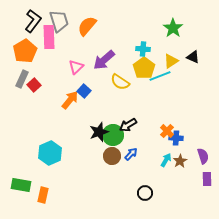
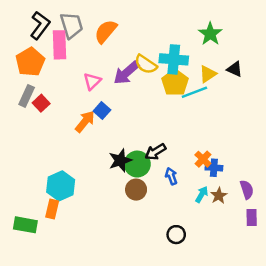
cyan cross: (143, 49) -> (174, 59), size x1.6
yellow semicircle: (120, 82) -> (146, 64), moved
blue arrow: (131, 154) -> (171, 176), moved, turned -64
orange rectangle: (43, 195) -> (52, 209), moved

